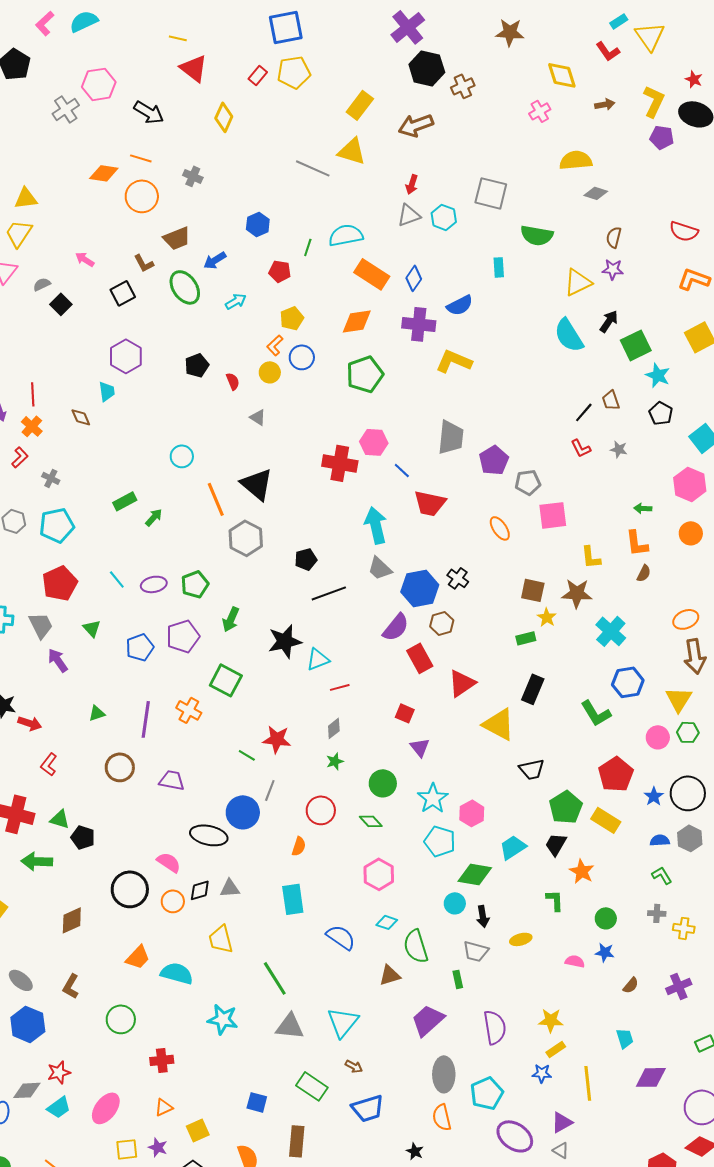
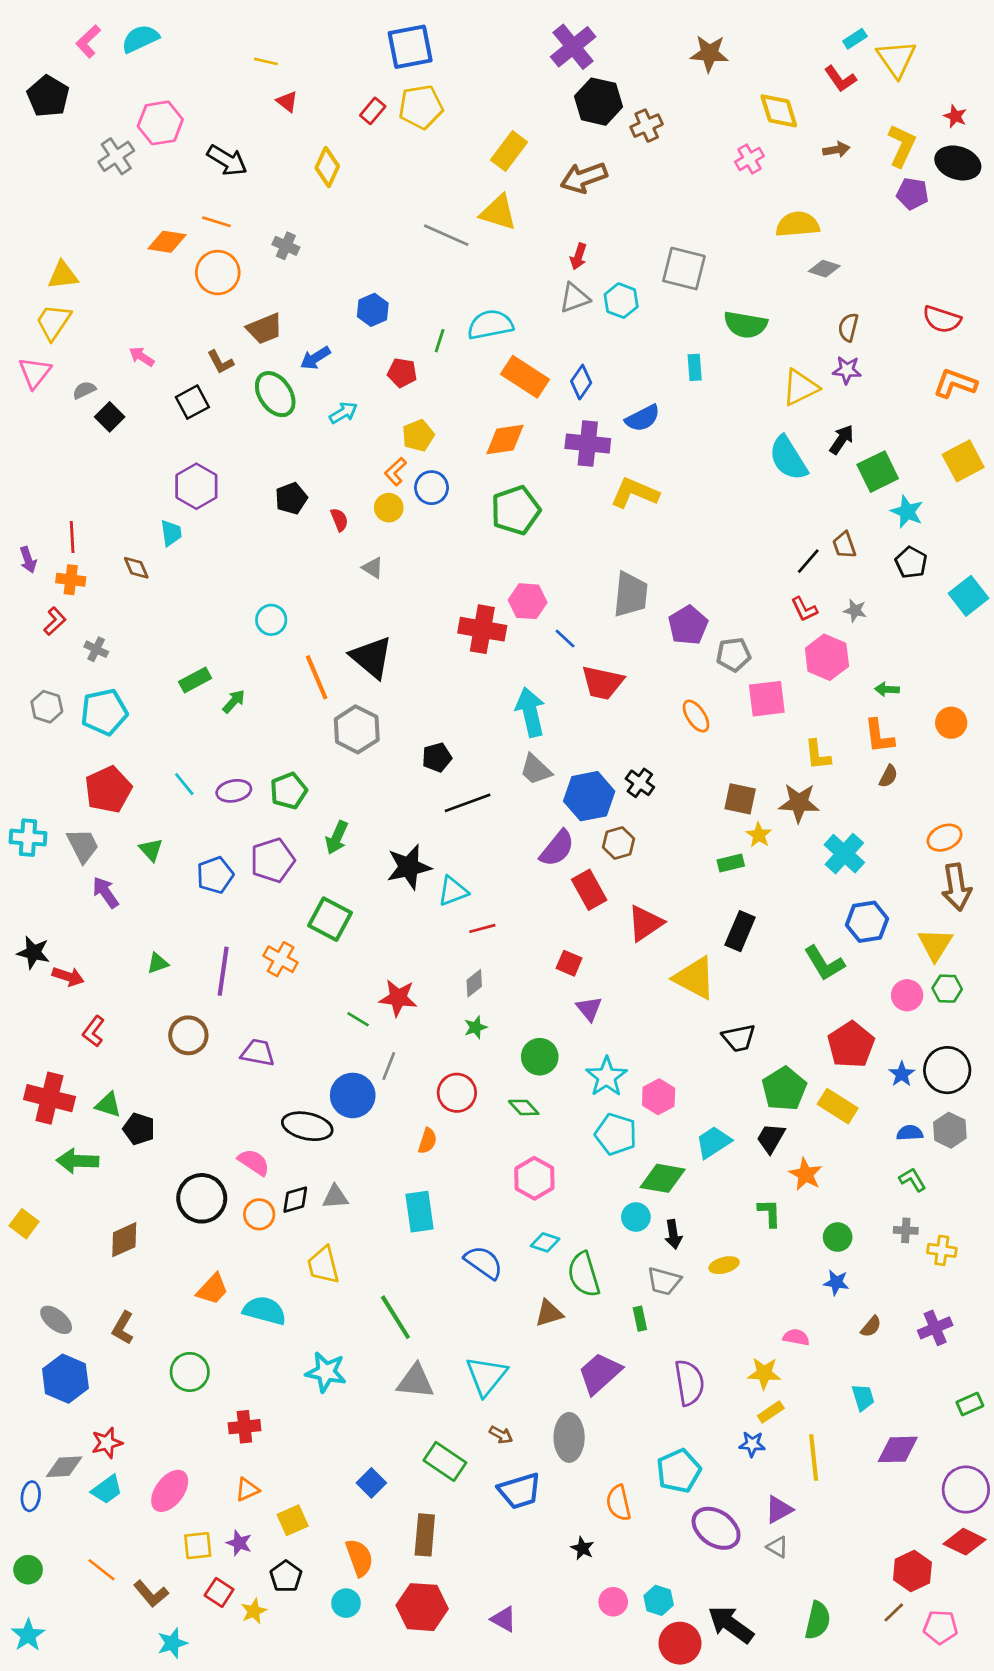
red triangle: (194, 68) -> (287, 102), size x0.6
orange cross: (32, 426) -> (71, 580), turned -35
pink hexagon: (690, 484) -> (827, 657), moved
pink semicircle: (575, 961) -> (796, 1337), moved
gray ellipse: (444, 1074) -> (569, 1437), moved
blue square: (257, 1102) -> (371, 1483), turned 30

